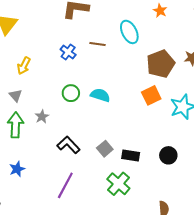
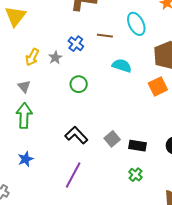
cyan semicircle: (100, 95) -> (122, 66), moved
gray star: (42, 117) -> (55, 58), moved
green cross: (118, 184) -> (135, 175), moved, size x0.6

